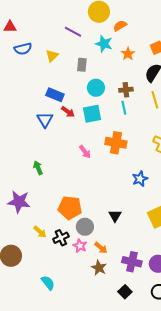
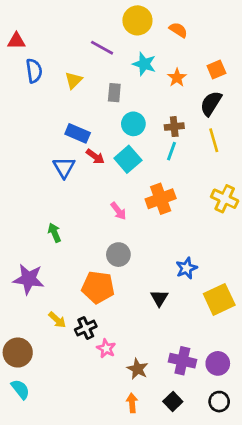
orange semicircle: (120, 26) -> (178, 30), moved, turned 64
blue semicircle: (23, 49) -> (34, 71), turned -84
cyan line: (124, 108) -> (171, 151), turned 32
cyan square: (92, 114) -> (128, 159), turned -30
orange cross: (116, 143) -> (161, 199), turned -30
blue star: (140, 179) -> (186, 268), moved
gray circle: (85, 227) -> (118, 255), moved
pink star: (80, 246) -> (106, 348), moved
orange arrow: (101, 248) -> (132, 403), moved, turned -136
cyan semicircle: (48, 283) -> (20, 389), moved

